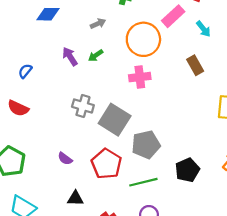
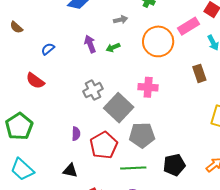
pink cross: (140, 77) -> (148, 87), moved
gray cross: (83, 106) -> (93, 90), turned 36
purple semicircle: (65, 159) -> (76, 134), moved, turned -136

